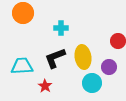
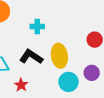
black L-shape: (55, 58) -> (31, 57), turned 55
purple circle: (109, 67) -> (92, 73), moved

